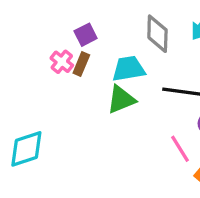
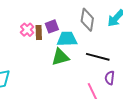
purple square: (86, 35) -> (52, 26), moved
brown rectangle: (81, 64) -> (39, 32), turned -32

